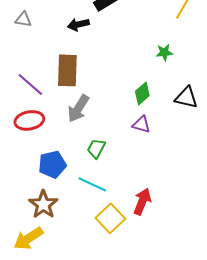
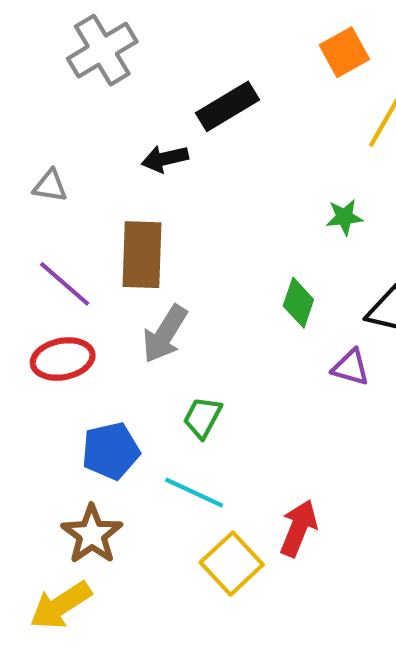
gray triangle: (23, 19) -> (50, 186), moved
green diamond: (142, 93) -> (298, 303), turned -30
purple triangle: (141, 124) -> (351, 367), moved

